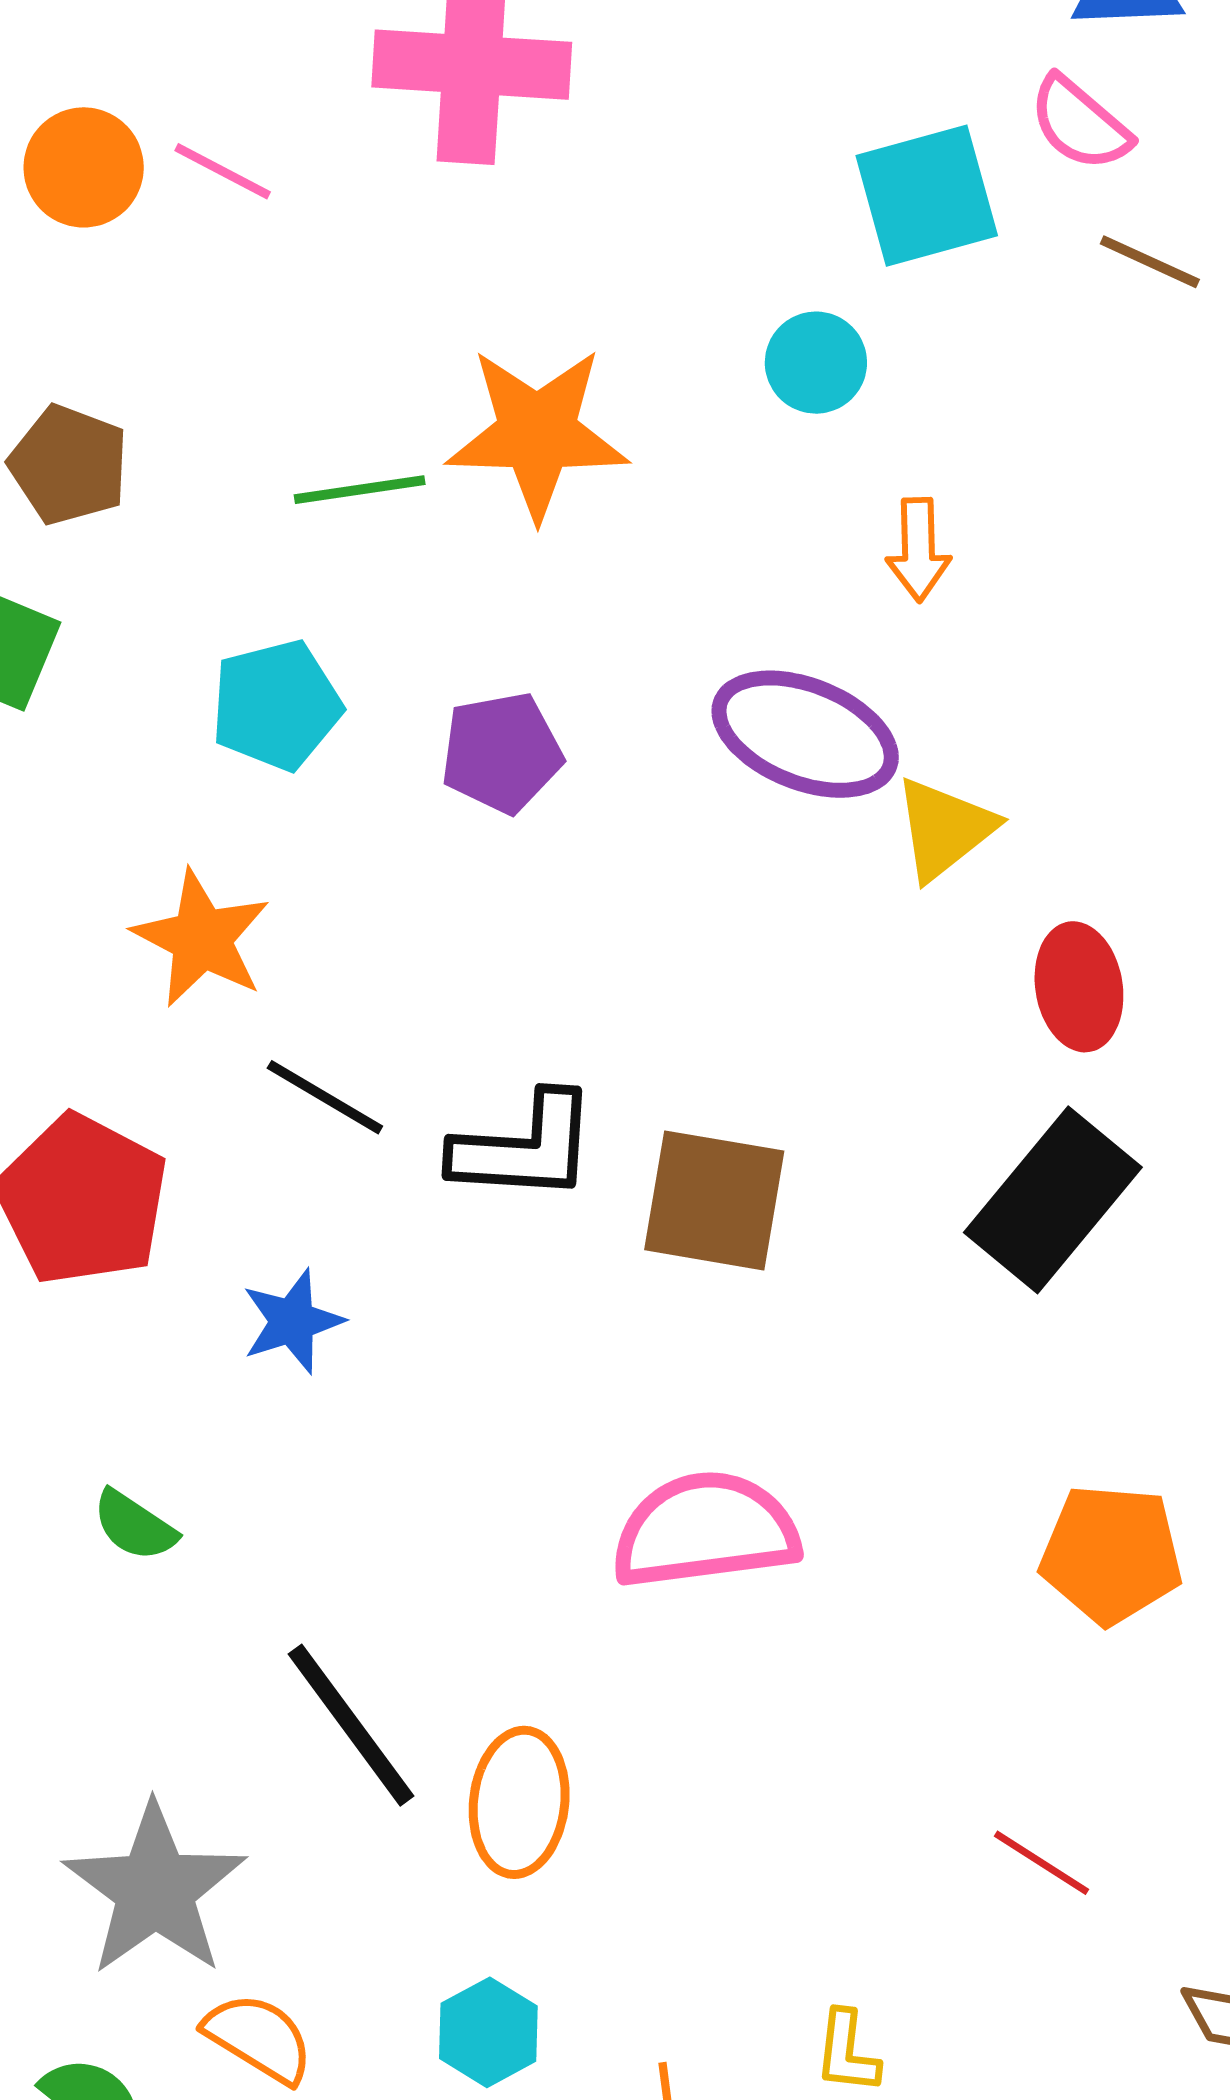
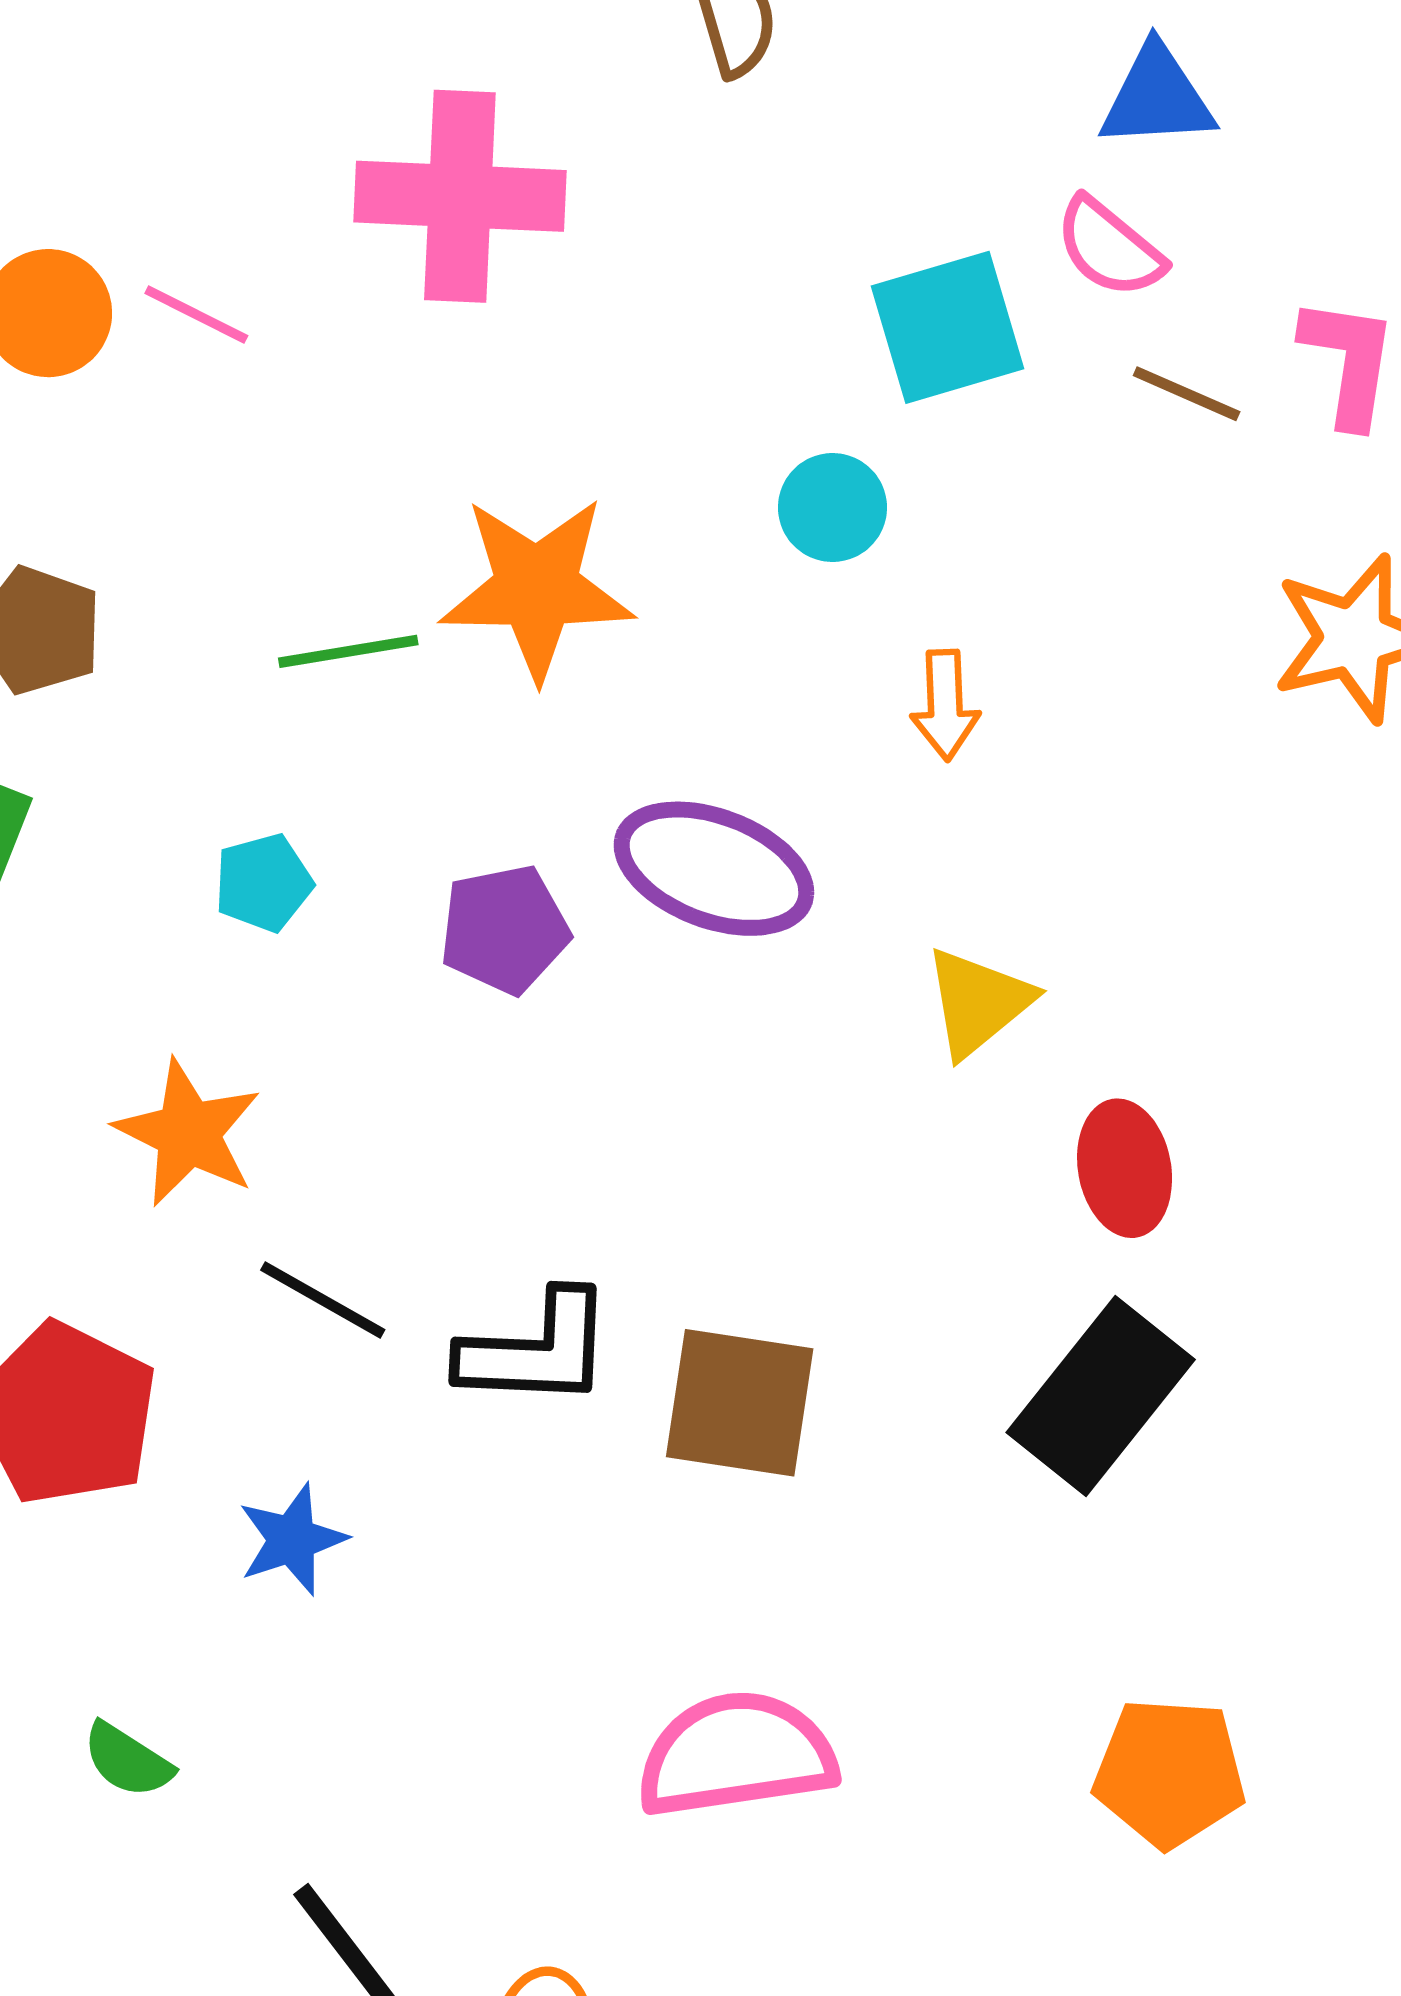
cyan pentagon: (276, 705) -> (263, 883), size x0.7
purple ellipse: (805, 734) -> (714, 869), moved

